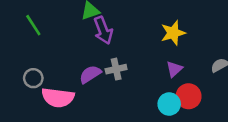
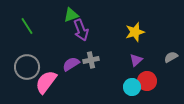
gray circle: (33, 78) -> (27, 67), size x1.6
pink semicircle: (58, 98) -> (46, 82), turned 120

